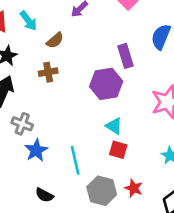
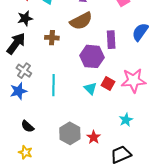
brown semicircle: (55, 40) -> (81, 21), moved, size x1.6
blue star: (36, 150) -> (18, 91), moved
red square: (118, 150) -> (108, 84), moved
cyan line: (75, 160) -> (53, 85), moved

